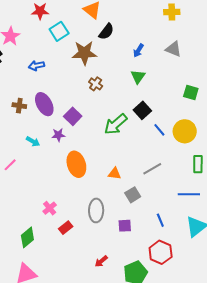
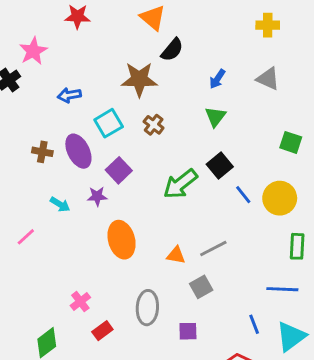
cyan square: (59, 31) -> (109, 123), moved
gray line: (152, 169) -> (213, 249), moved
blue line: (160, 220) -> (254, 324), moved

